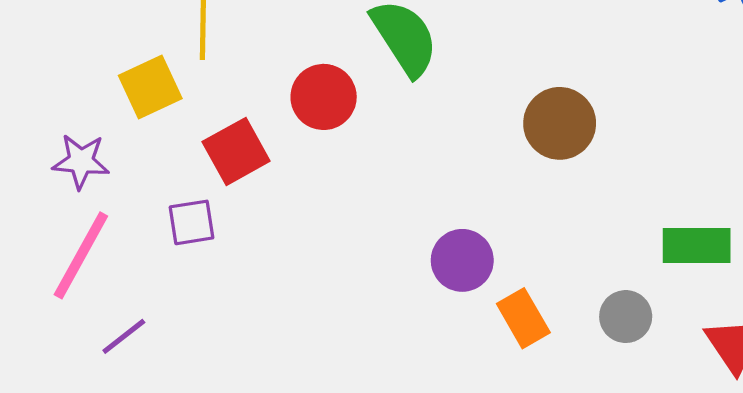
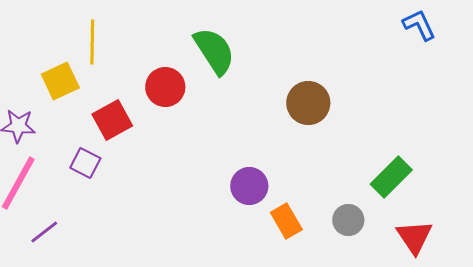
purple square: (191, 222) -> (85, 163), turned 36
green rectangle: (697, 246) -> (391, 177), turned -45

